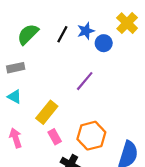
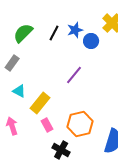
gray rectangle: (16, 68) -> (12, 63), turned -42
cyan triangle: (14, 97) -> (19, 91), moved

